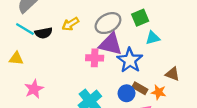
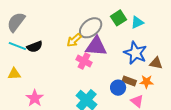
yellow arrow: (70, 24) -> (74, 40), moved
cyan triangle: (153, 38) -> (137, 22), moved
pink cross: (95, 58) -> (84, 61), turned 35
blue star: (130, 60) -> (135, 53), moved

